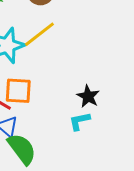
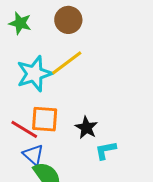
black star: (88, 96) -> (86, 128), moved

